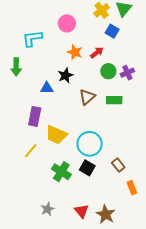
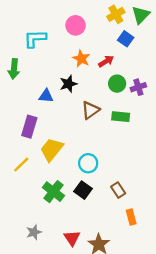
yellow trapezoid: (56, 135) -> (52, 150), turned 100
cyan circle: (90, 144) -> (88, 163), size x0.7

